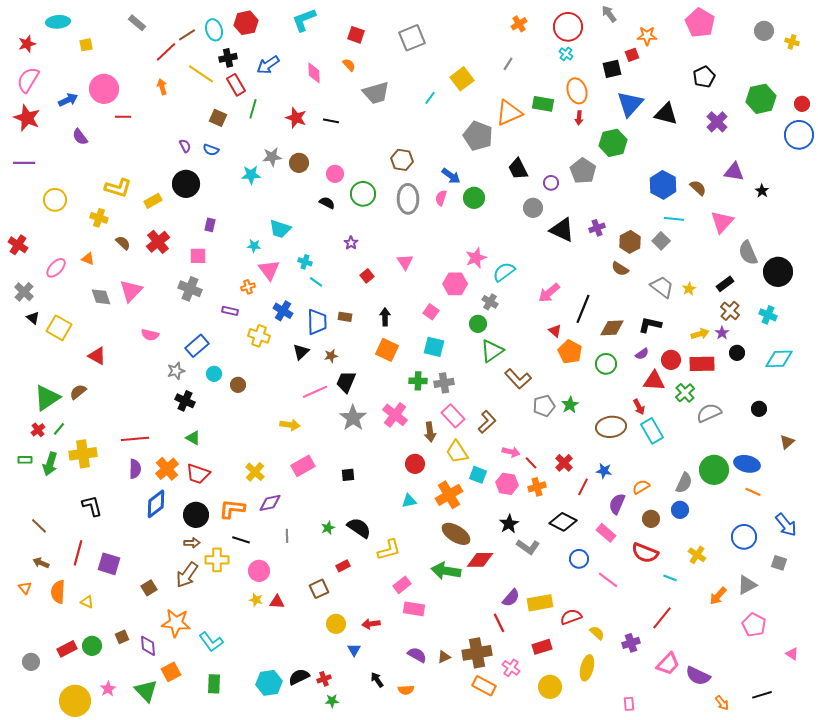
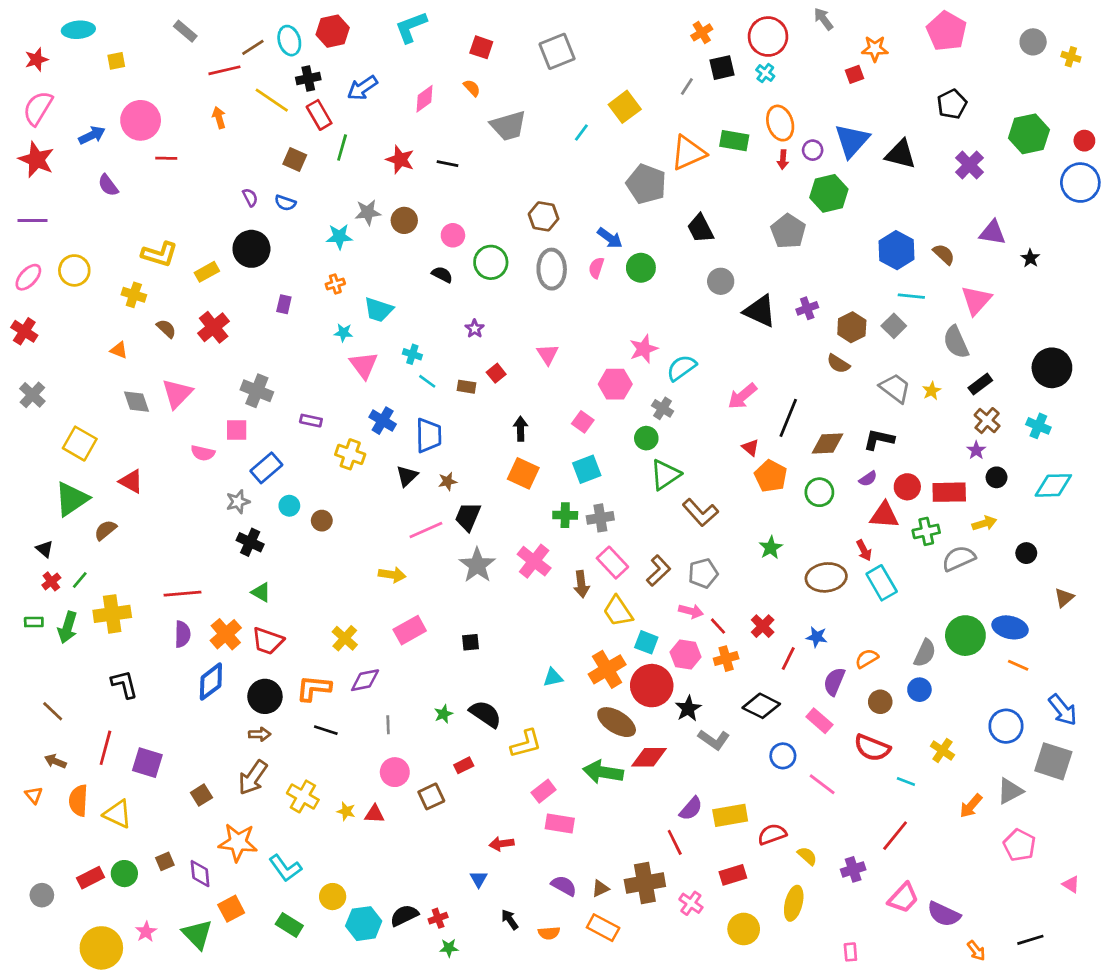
red line: (166, 52) -> (224, 70), turned 30
black square: (612, 69) -> (722, 68), moved
pink diamond: (314, 73) -> (425, 99), turned 55
purple circle: (551, 183) -> (813, 150), moved
gray semicircle: (748, 253) -> (956, 342), moved
pink square: (198, 256) -> (237, 430), moved
pink ellipse: (56, 268) -> (28, 277), moved
orange cross: (248, 287) -> (335, 284), moved
brown rectangle: (345, 317) -> (466, 387), moved
black triangle: (33, 318) -> (45, 549), moved
yellow arrow: (700, 334) -> (984, 523), moved
cyan square: (434, 347) -> (587, 469), turned -35
green cross: (685, 393) -> (926, 531), turned 30
green triangle: (47, 398) -> (72, 499), moved
gray pentagon: (544, 406) -> (703, 573), moved
red circle: (415, 464) -> (652, 686), moved, size x1.6
yellow cross: (217, 560) -> (303, 796), moved, turned 30
gray square: (779, 563) -> (1053, 761), size x1.8
pink circle: (259, 571) -> (395, 772), moved
yellow triangle: (87, 602) -> (118, 814), size x1.6
yellow circle: (336, 624) -> (333, 897), moved
green rectangle: (214, 684) -> (289, 925), turned -60
orange rectangle: (484, 686) -> (603, 928), moved

